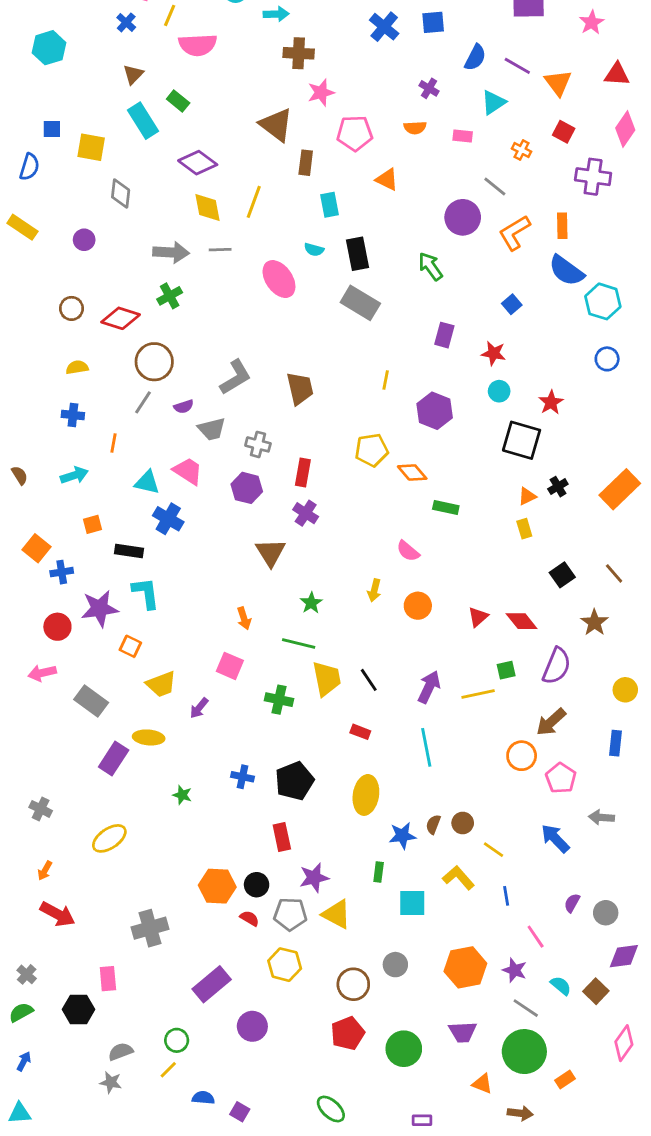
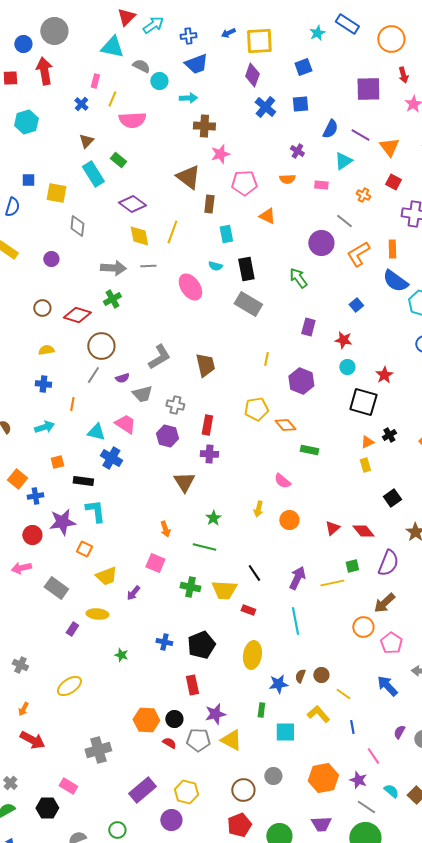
purple cross: (306, 513) -> (209, 454), turned -30
yellow trapezoid: (327, 679) -> (224, 590), moved, turned 104
purple rectangle: (114, 759) -> (72, 629), size x0.6
yellow hexagon: (285, 965) -> (186, 792), moved
pink rectangle: (108, 979) -> (68, 786), turned -54

